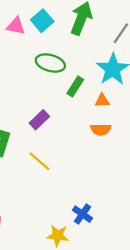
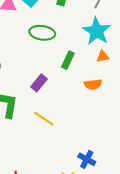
green rectangle: (75, 86) -> (68, 60), moved
orange triangle: (102, 101) -> (103, 57), moved

